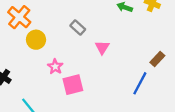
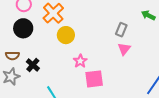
gray rectangle: (78, 27) -> (121, 30), moved, turned 64

